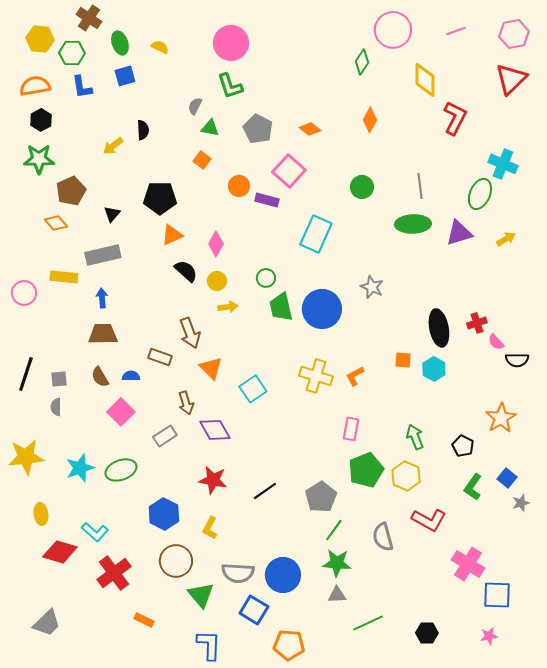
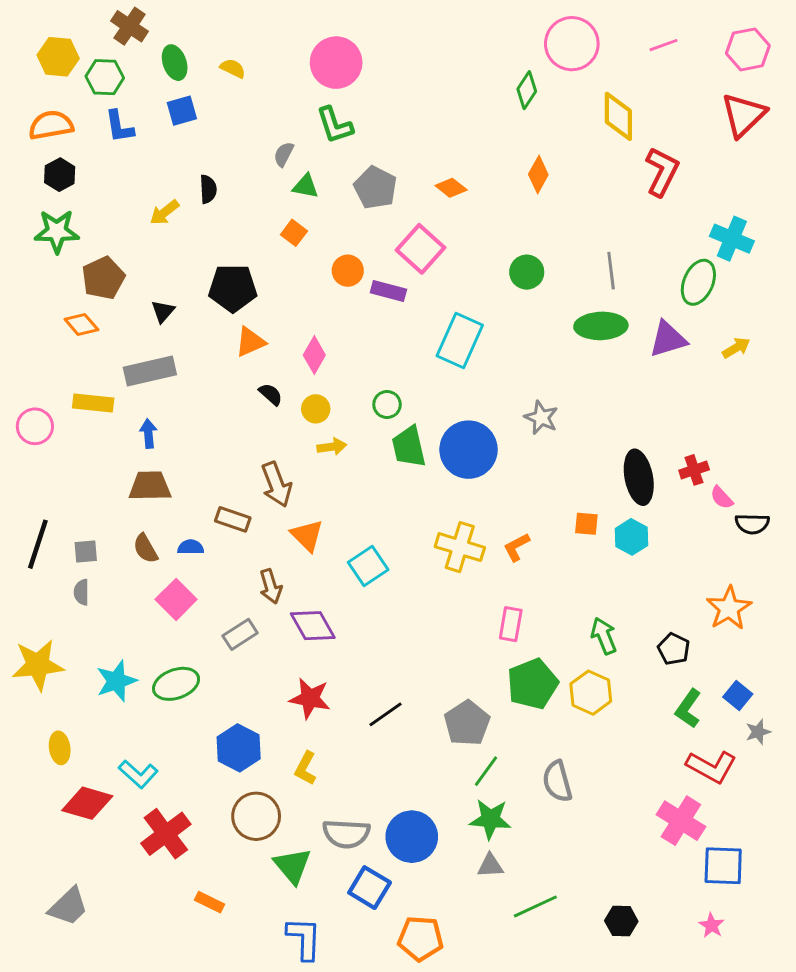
black semicircle: (186, 271) -> (271, 394), size x0.7
red L-shape: (429, 520) -> (711, 767), moved
pink star: (489, 636) -> (711, 925), turned -30

